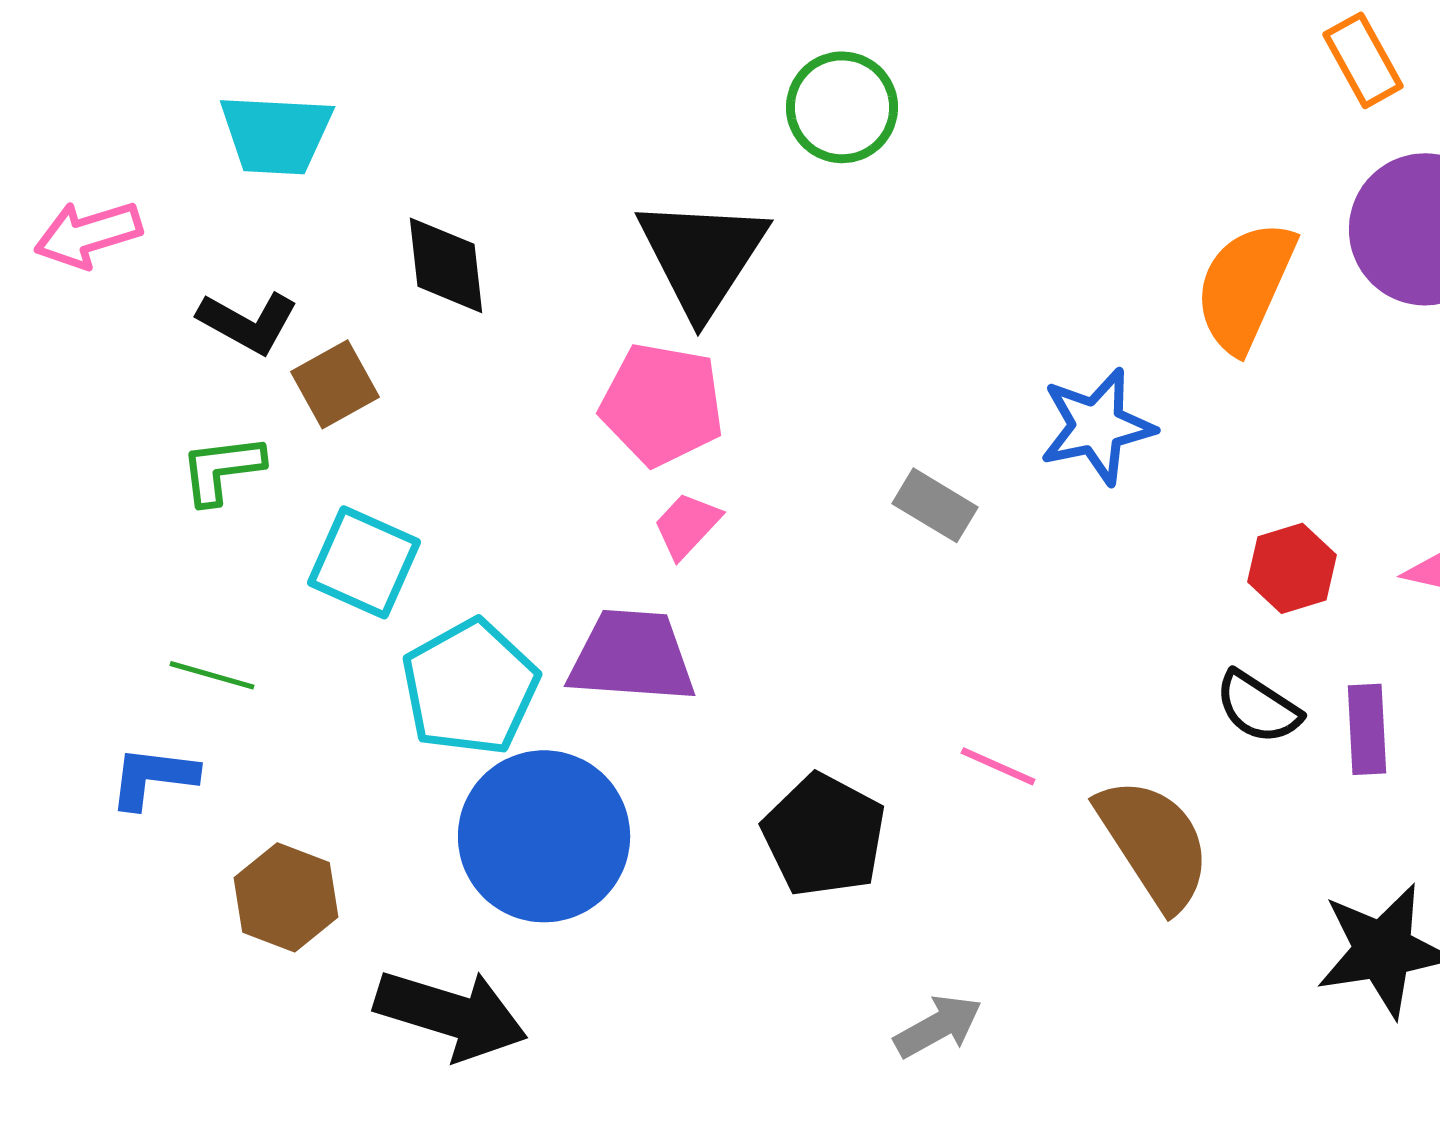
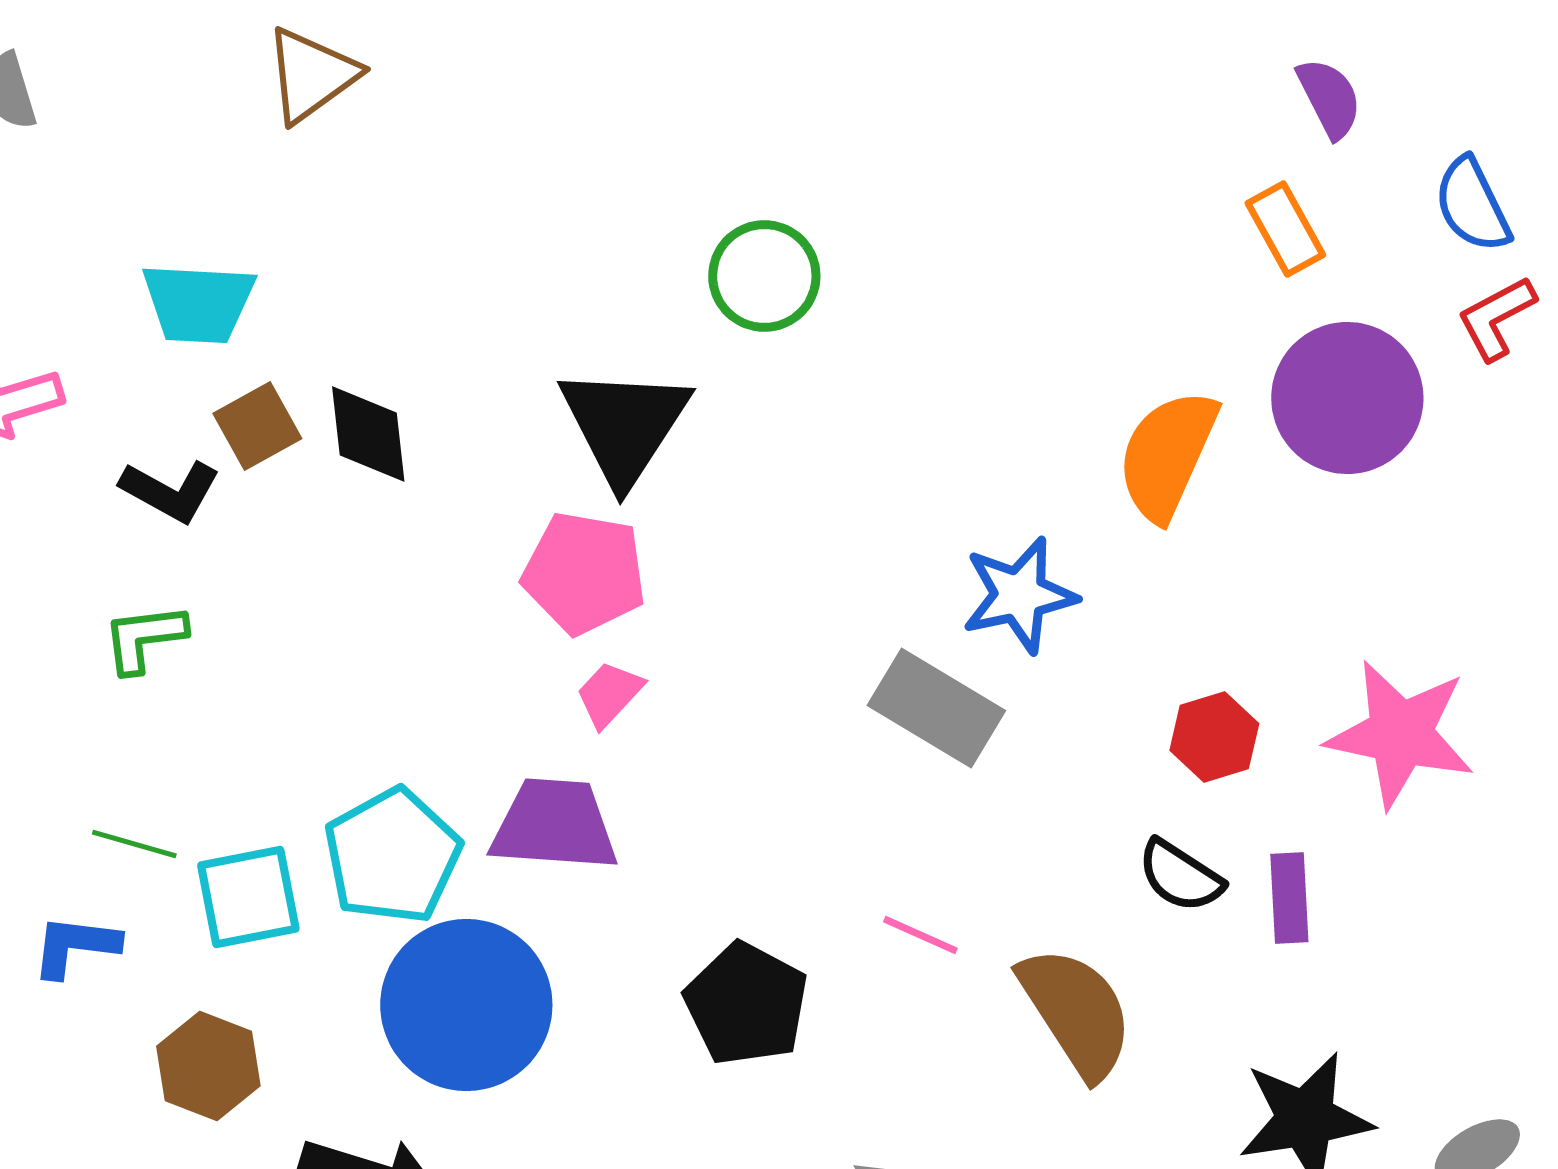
brown square: (335, 384) -> (257, 426), moved
gray rectangle: (935, 505) -> (936, 708), moved, size x1.6
cyan square: (364, 562) -> (248, 897), moved, turned -35

